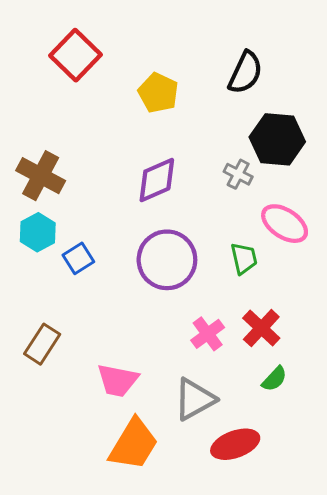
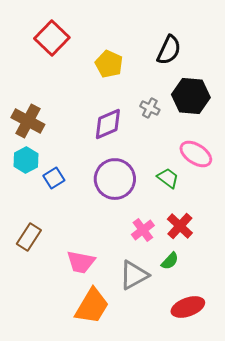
gray cross: (238, 174) -> (150, 108), moved
green trapezoid: (244, 258) -> (168, 178), turned -40
green semicircle: (274, 379) -> (170, 261), moved
red ellipse: (235, 444) -> (188, 307), moved

